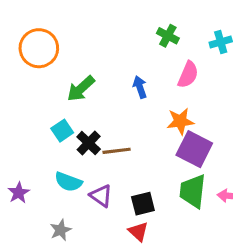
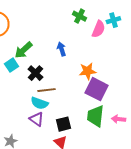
pink semicircle: (188, 75) -> (98, 29), moved
cyan square: (62, 131) -> (11, 65), moved
black cross: (89, 143) -> (35, 73), moved
cyan semicircle: (68, 182) -> (39, 103), moved

